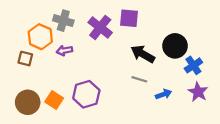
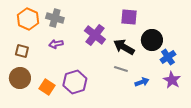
purple square: (129, 18) -> (129, 17), moved
purple cross: (100, 27) -> (95, 35), moved
orange hexagon: (40, 37) -> (28, 19), moved
brown circle: (28, 102) -> (20, 78), moved

